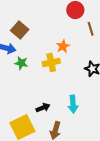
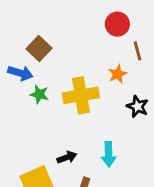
orange star: (63, 46) -> (118, 74), moved
yellow cross: (51, 62) -> (81, 95), size x1.4

